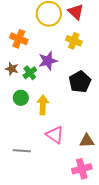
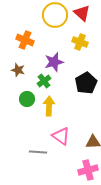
green cross: (30, 73) -> (44, 81), moved
gray line: (22, 151) -> (38, 152), moved

